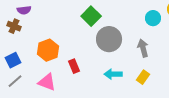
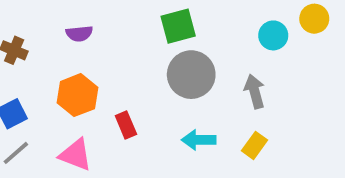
purple semicircle: (24, 10) -> (79, 34), moved
green square: (91, 16) -> (178, 26), moved, turned 30

